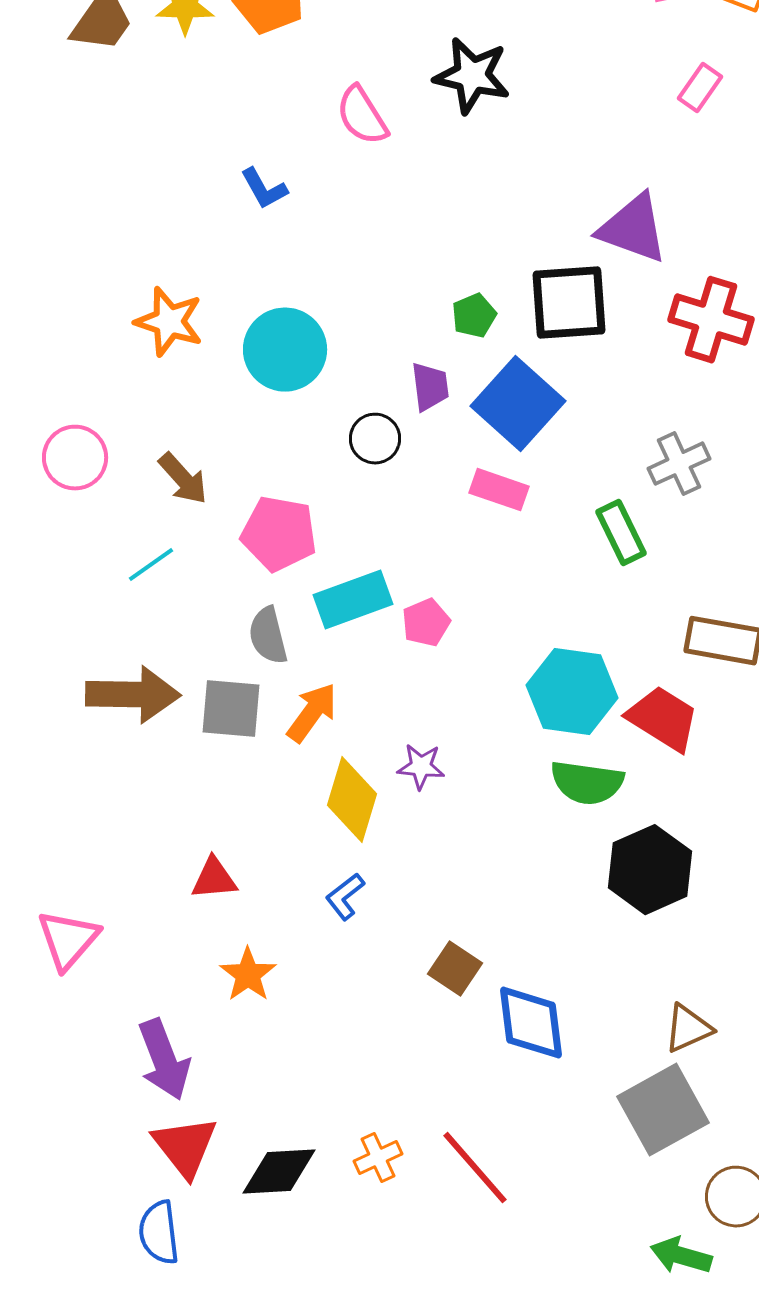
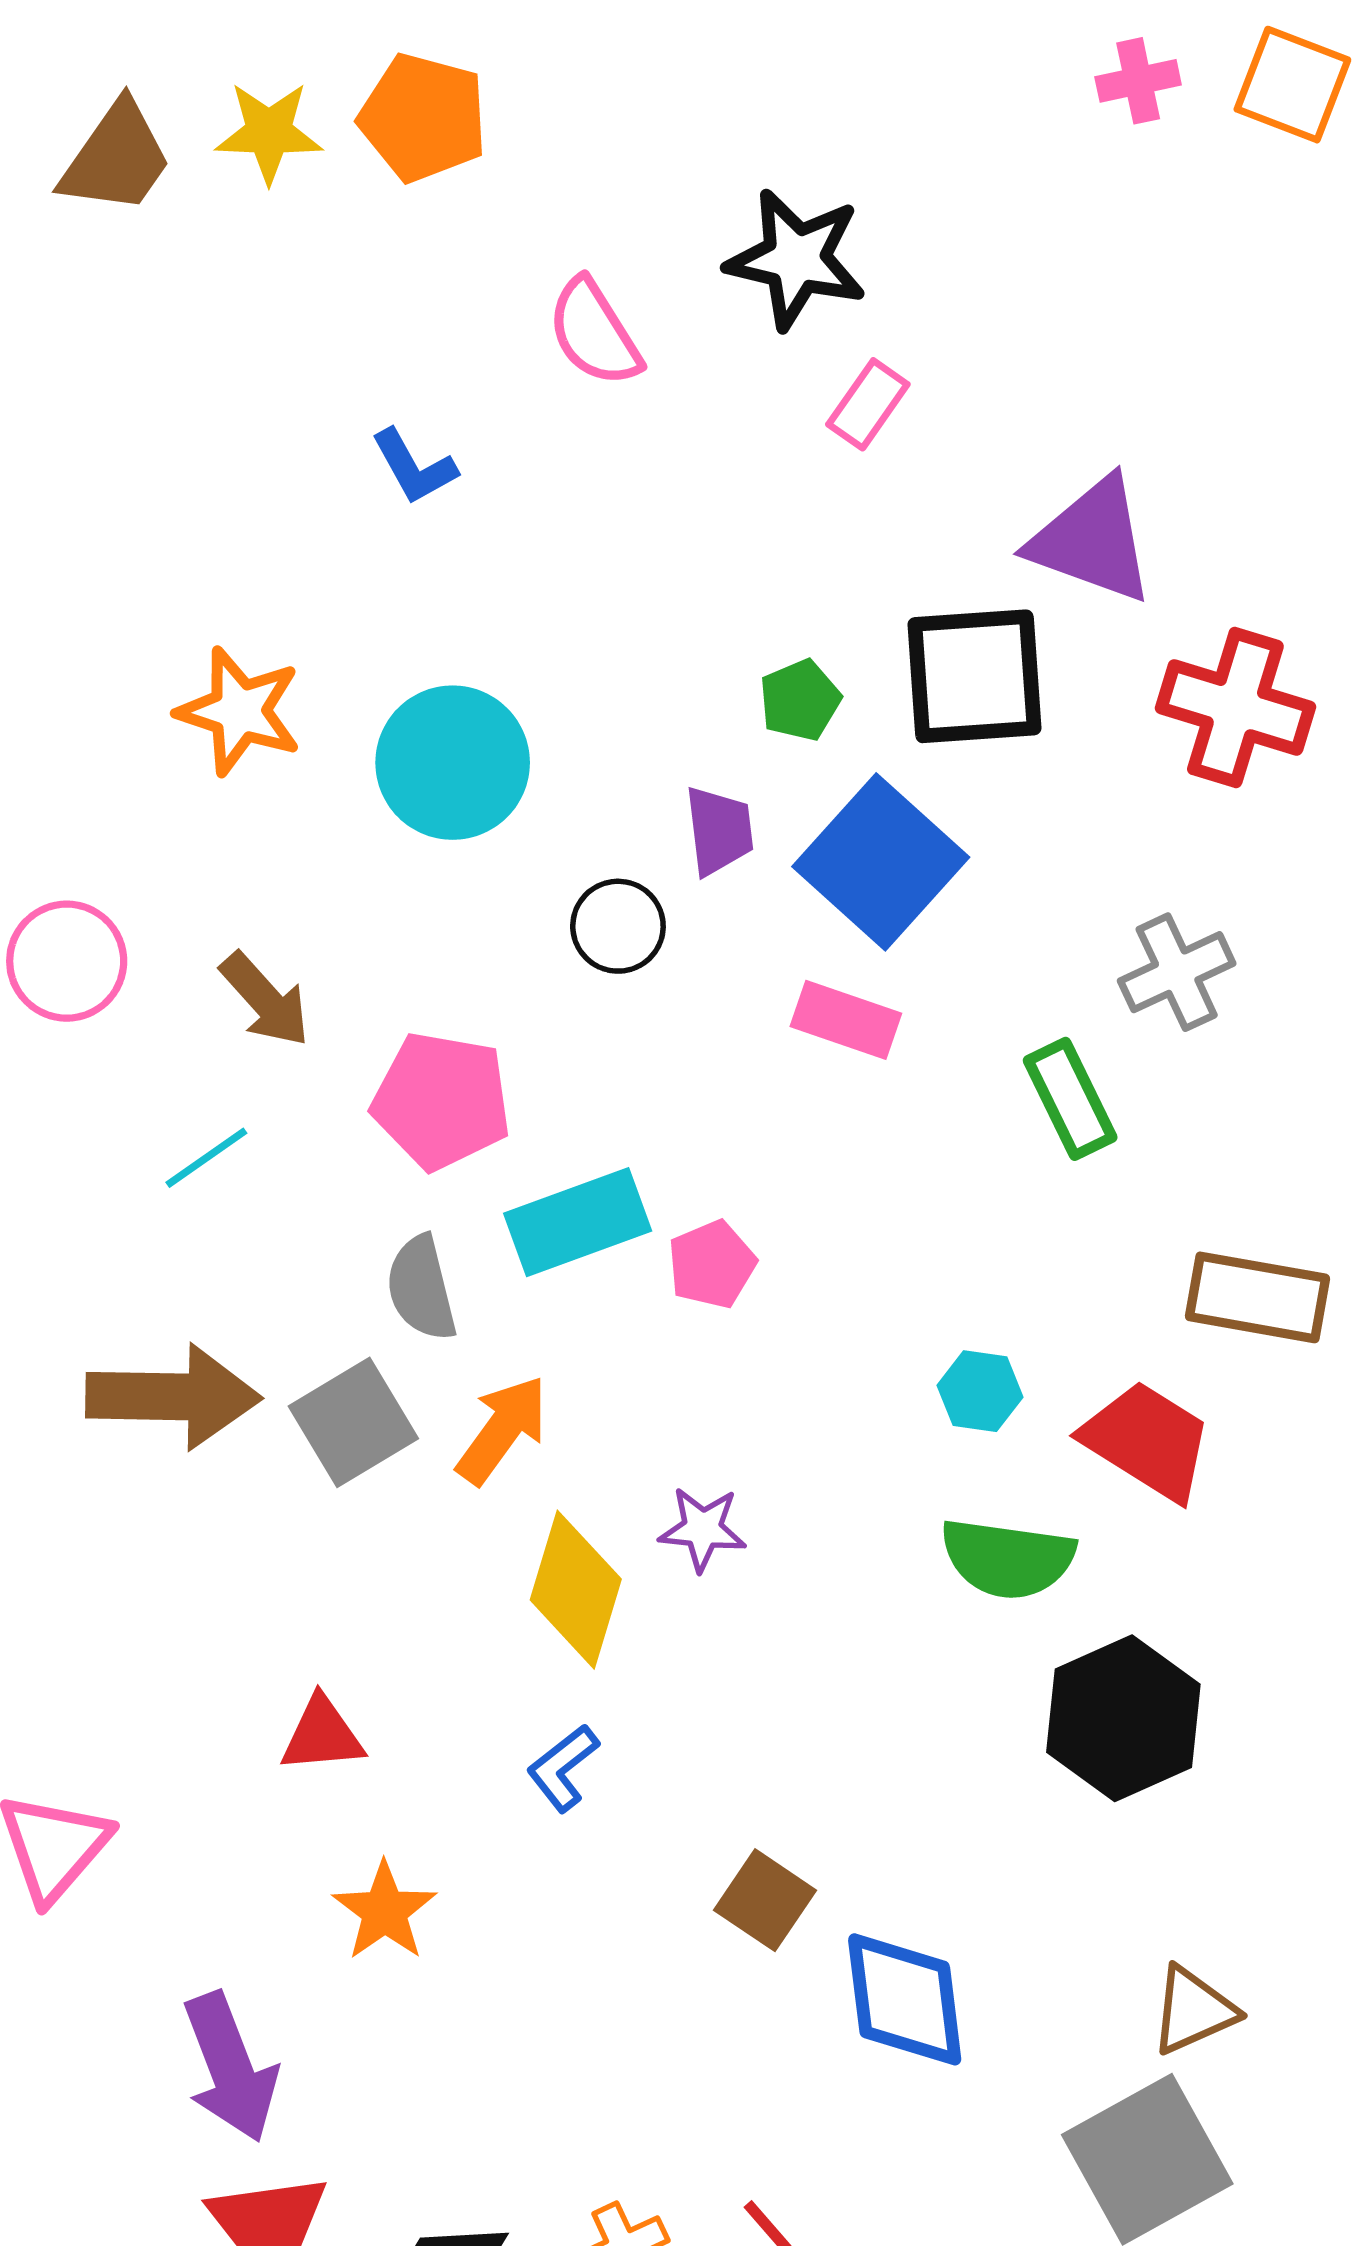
pink rectangle: (700, 88) -> (868, 404), moved
cyan hexagon: (572, 692) -> (980, 1391), size x0.5
gray square: (231, 709) -> (353, 1422), turned -36

